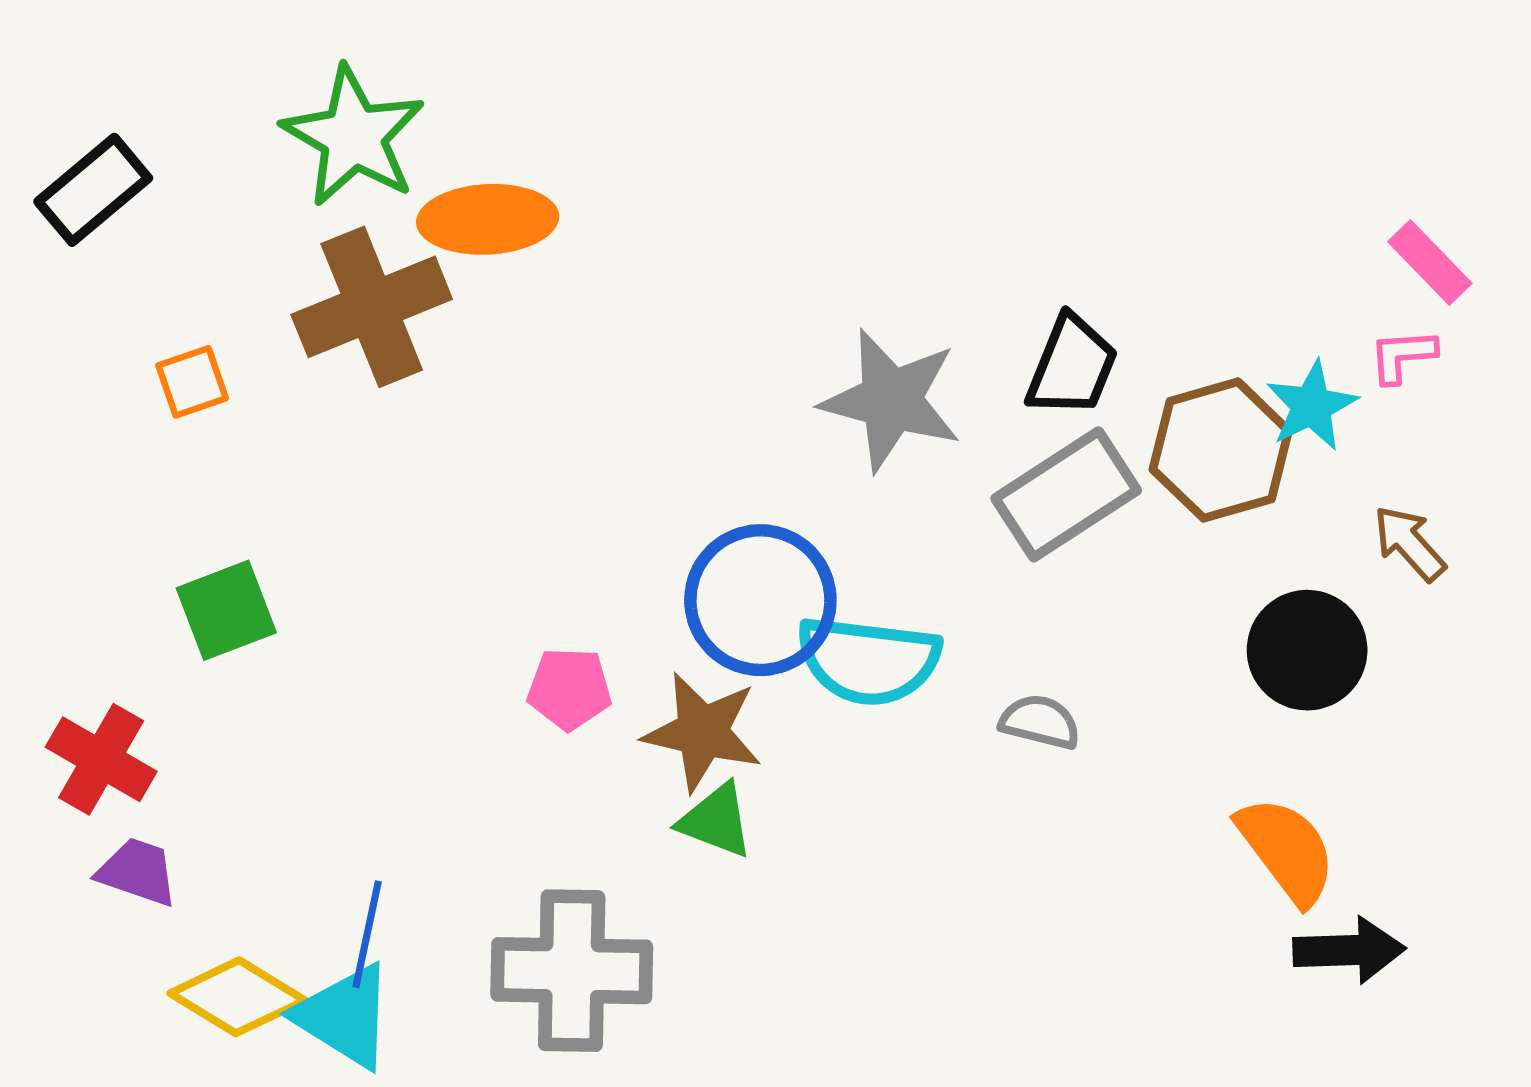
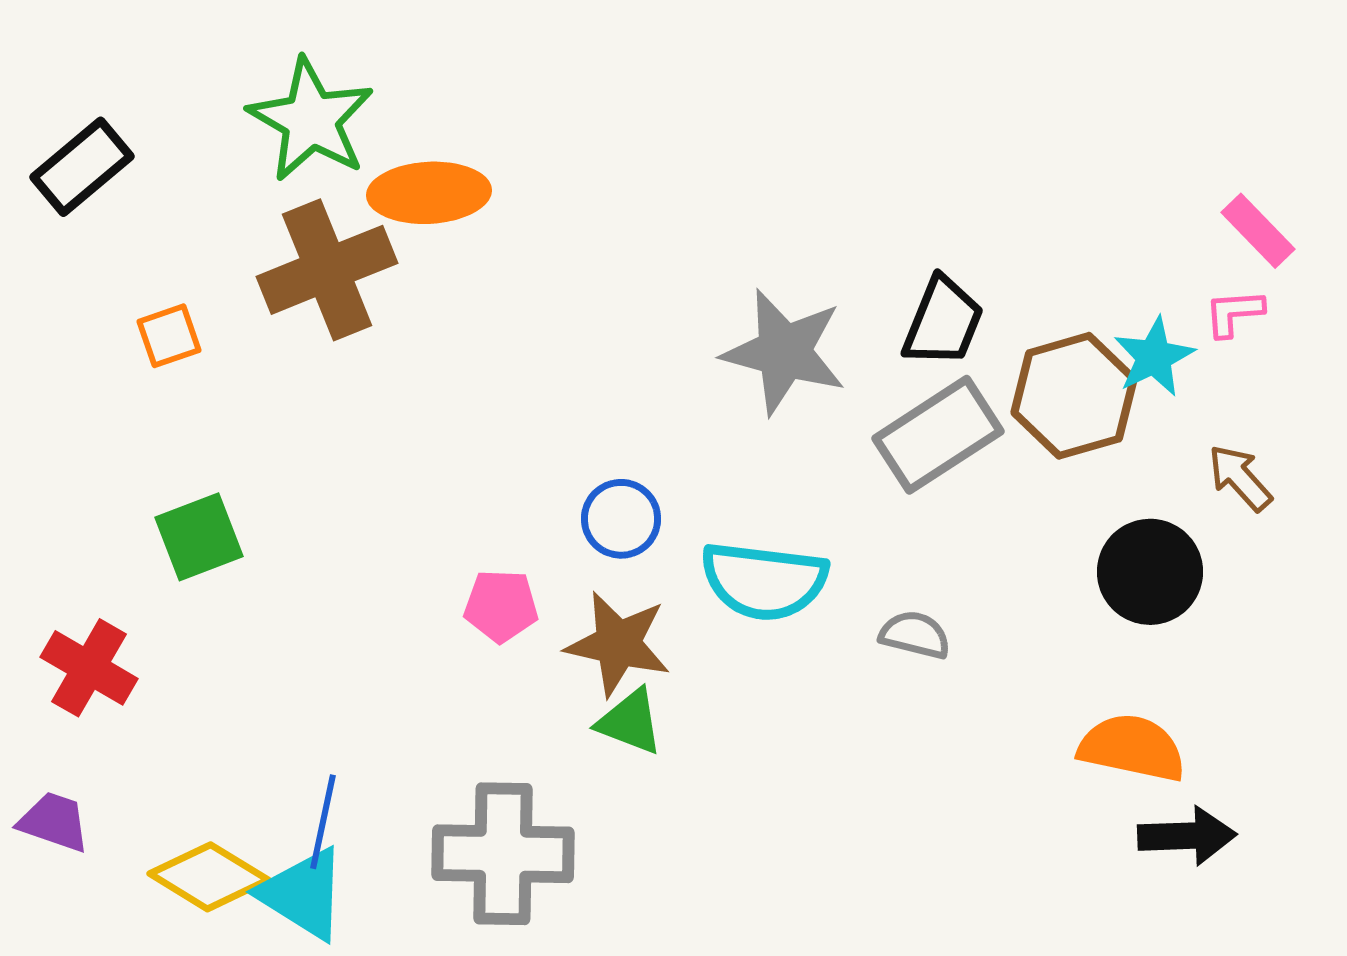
blue circle: (760, 600) -> (621, 519), moved, size x0.6
orange semicircle: (1287, 850) -> (1132, 748), turned -41
purple trapezoid: (138, 872) -> (54, 822), moved

